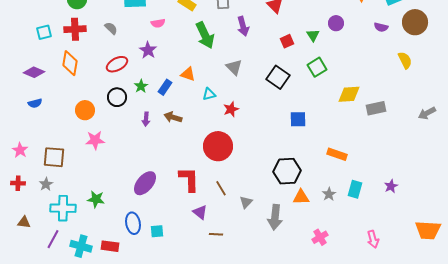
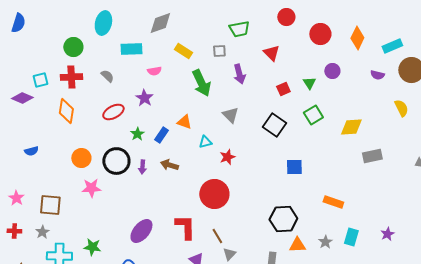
purple diamond: (34, 72) -> (22, 98), moved
yellow diamond: (349, 94) -> (351, 127), moved
black circle: (117, 97) -> (116, 161), moved, size x1.4
gray triangle: (246, 202) -> (229, 254), moved

